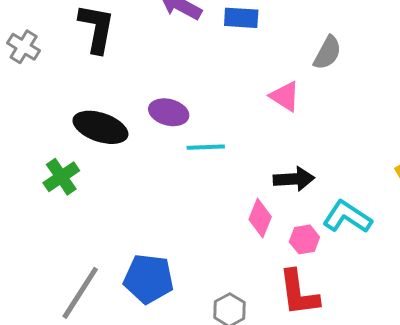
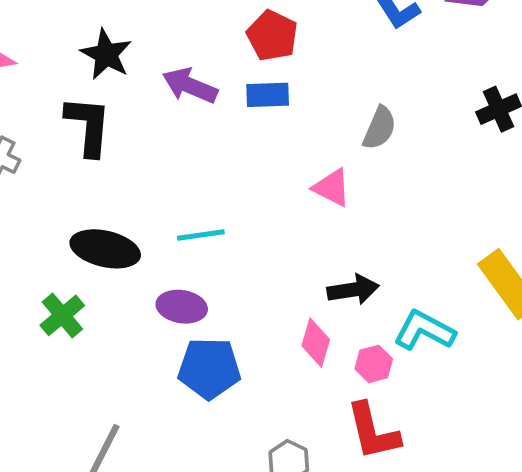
purple ellipse: (169, 112) -> (182, 307), moved
cyan line: (206, 147) -> (201, 235), moved
blue pentagon: (149, 279) -> (209, 368), moved

